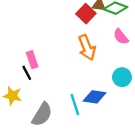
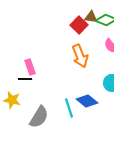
black line: (27, 73) -> (25, 79), turned -64
blue diamond: (95, 97) -> (87, 101), turned 30

